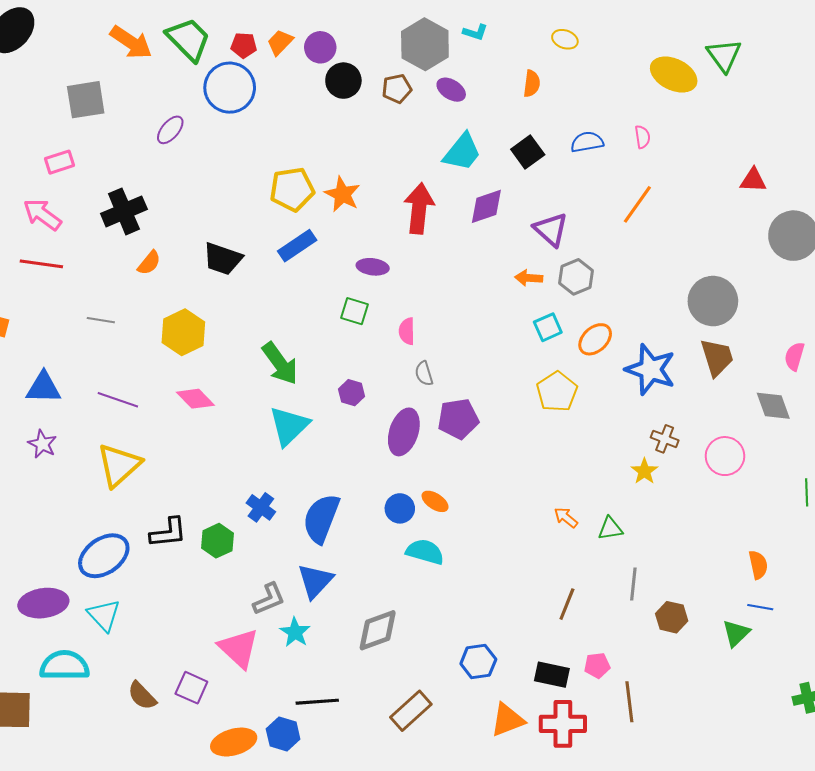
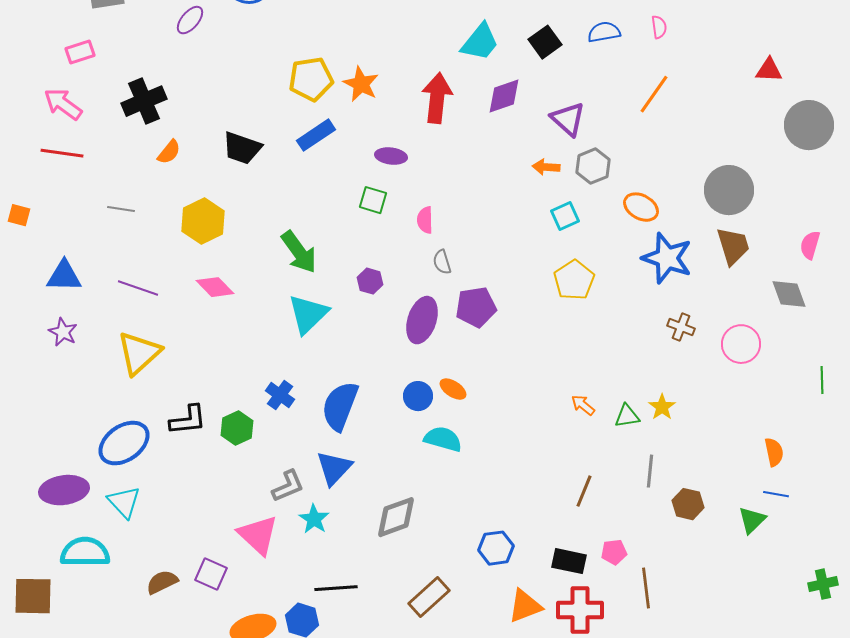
orange ellipse: (595, 339) -> (641, 207), moved, turned 72
yellow star: (644, 471) -> (662, 407), moved
brown semicircle: (142, 696) -> (162, 582), turned 108

